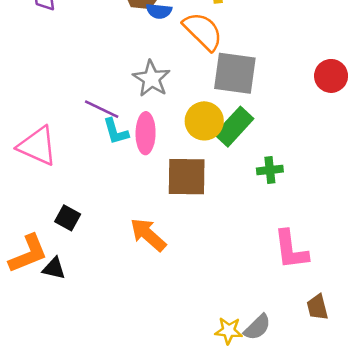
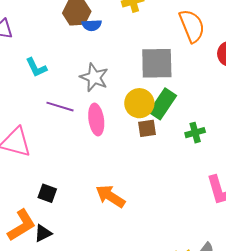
orange semicircle: (203, 31) -> (192, 26), moved, turned 32
cyan L-shape: (116, 131) -> (36, 68), moved
brown square: (187, 177) -> (147, 128), moved, size x0.6
black triangle: (54, 268) -> (43, 233), turned -30

